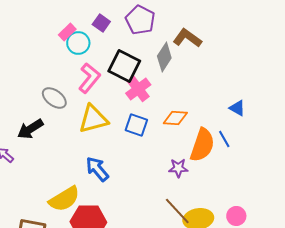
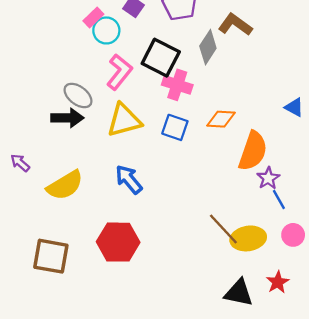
pink cross: (138, 89) -> (177, 85), turned -35
black arrow: (30, 129) -> (67, 118), moved, turned -148
blue line: (224, 139) -> (279, 199), moved
purple star: (178, 168) -> (268, 178), moved, turned -30
yellow semicircle: (64, 199) -> (65, 185), moved

